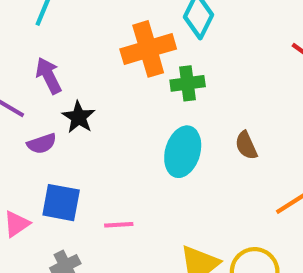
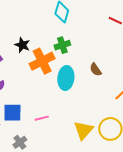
orange cross: (148, 49) -> (42, 61), moved
black star: (79, 117) -> (22, 45), moved

